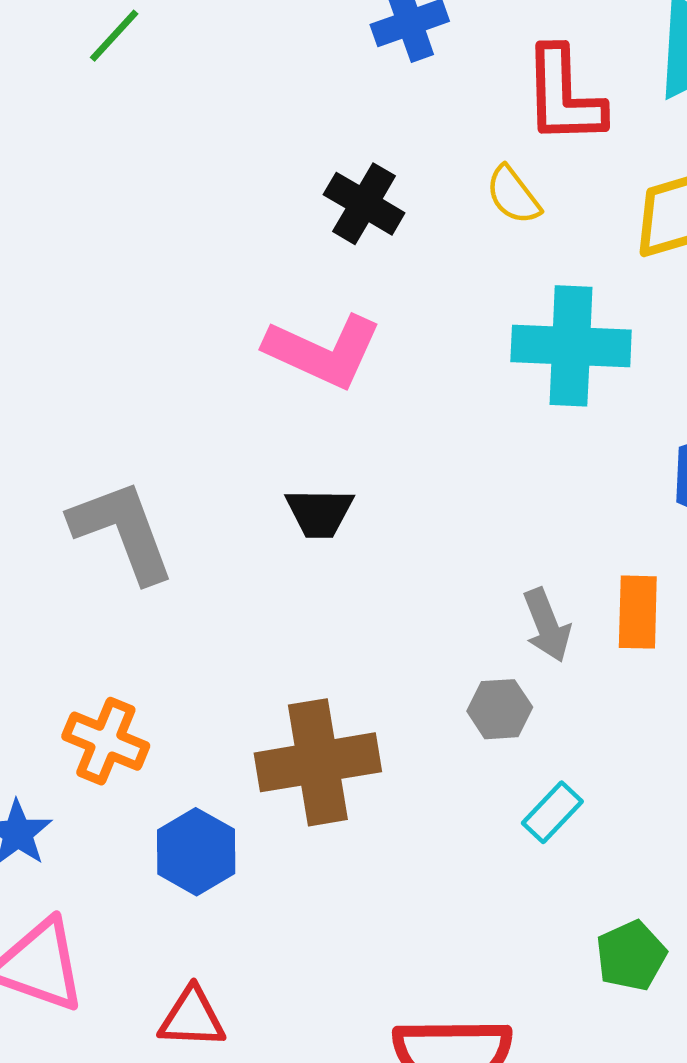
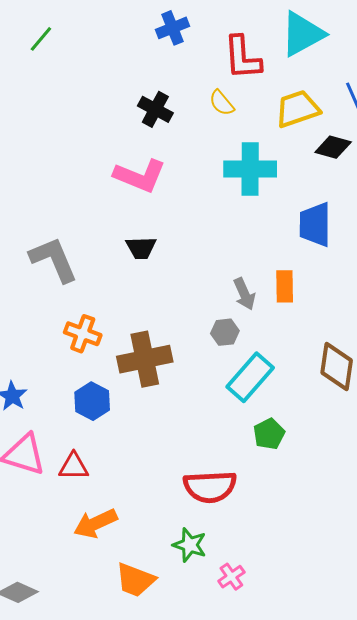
orange cross: (106, 741) -> (83, 334), moved
cyan rectangle: (552, 812) -> (250, 377), size x1.8
green pentagon: (631, 956) -> (269, 434), moved
red triangle: (192, 1018) -> (74, 466), moved

